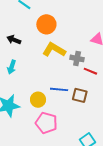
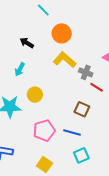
blue line: (59, 89) -> (72, 133), moved
yellow circle: (38, 100) -> (35, 95), moved
pink pentagon: (46, 123) -> (44, 130), turned 30

